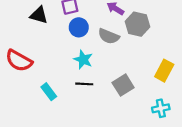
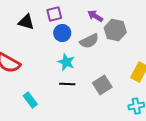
gray semicircle: (109, 36) -> (89, 41), turned -48
cyan rectangle: (49, 92) -> (30, 100), moved

